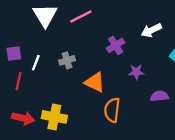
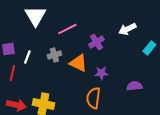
pink line: (81, 16) -> (67, 29), moved
purple star: (136, 72) -> (101, 73), moved
orange triangle: (95, 82) -> (78, 63), moved

